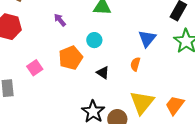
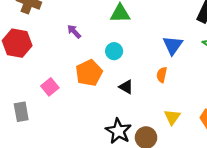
yellow triangle: (142, 102) -> (172, 117), size x0.6

